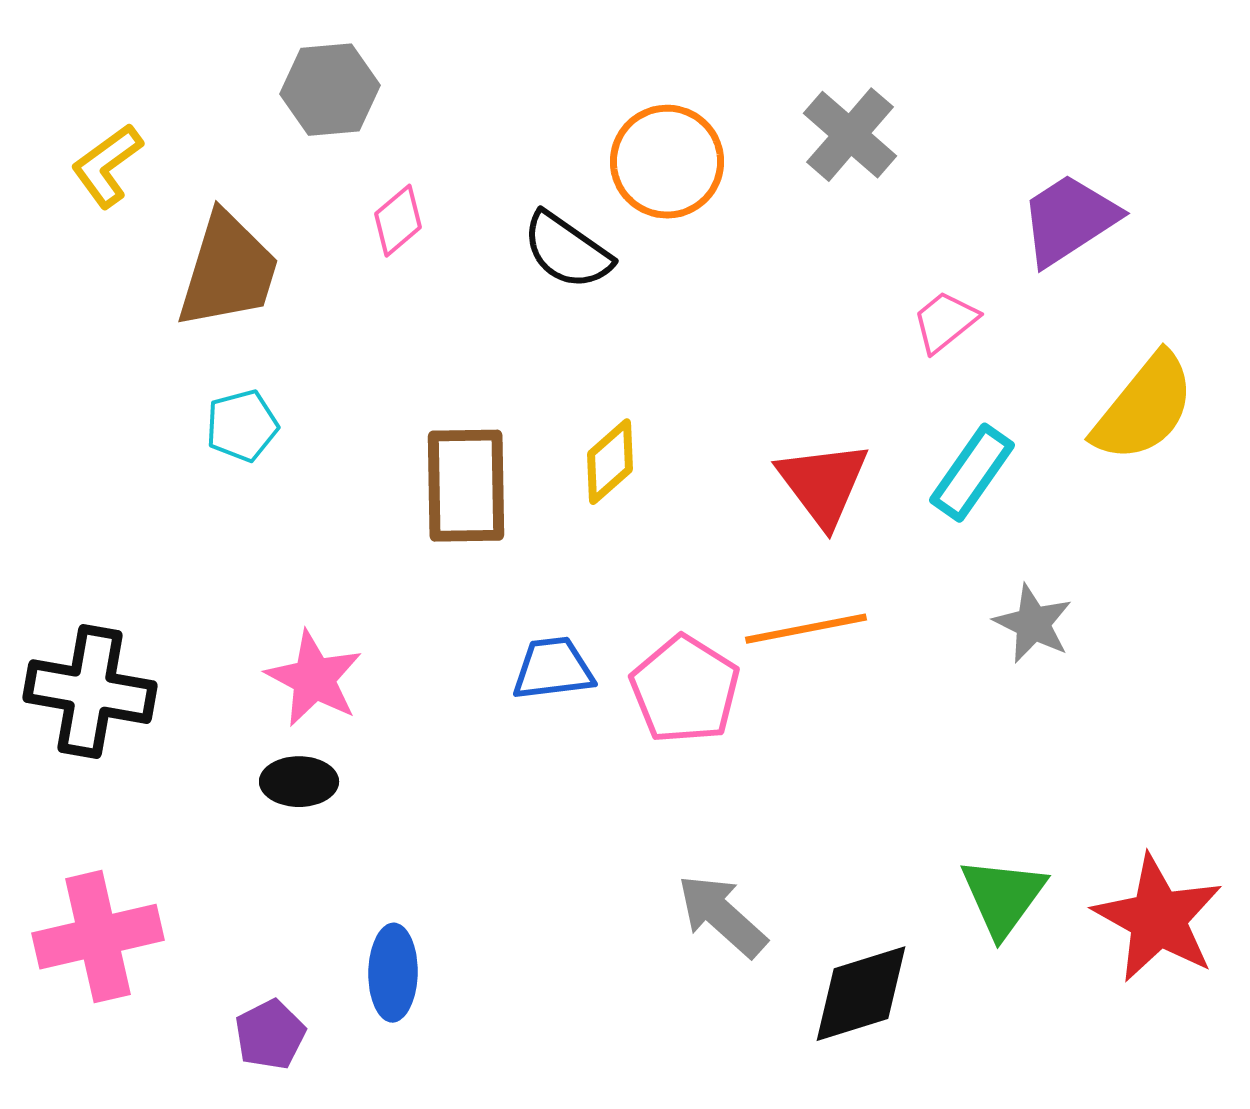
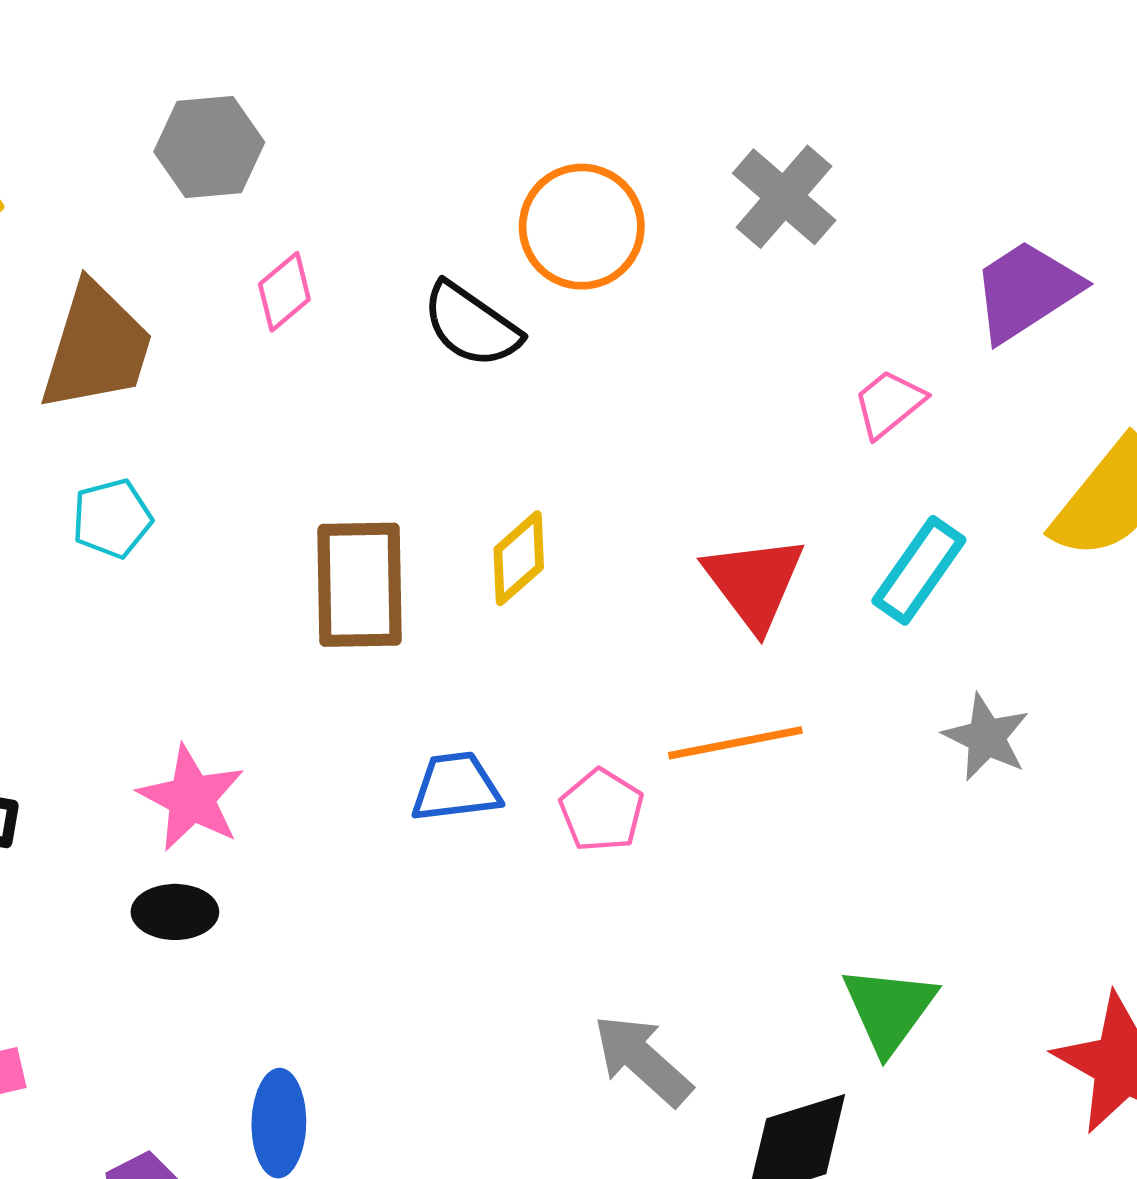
pink pentagon: (685, 690) -> (602, 810), size x0.7
green triangle: (1003, 897) -> (889, 1009), moved

